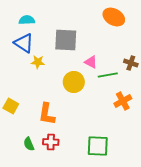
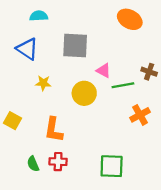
cyan semicircle: (27, 20) -> (39, 16), moved
yellow star: (38, 62) -> (43, 83), moved

